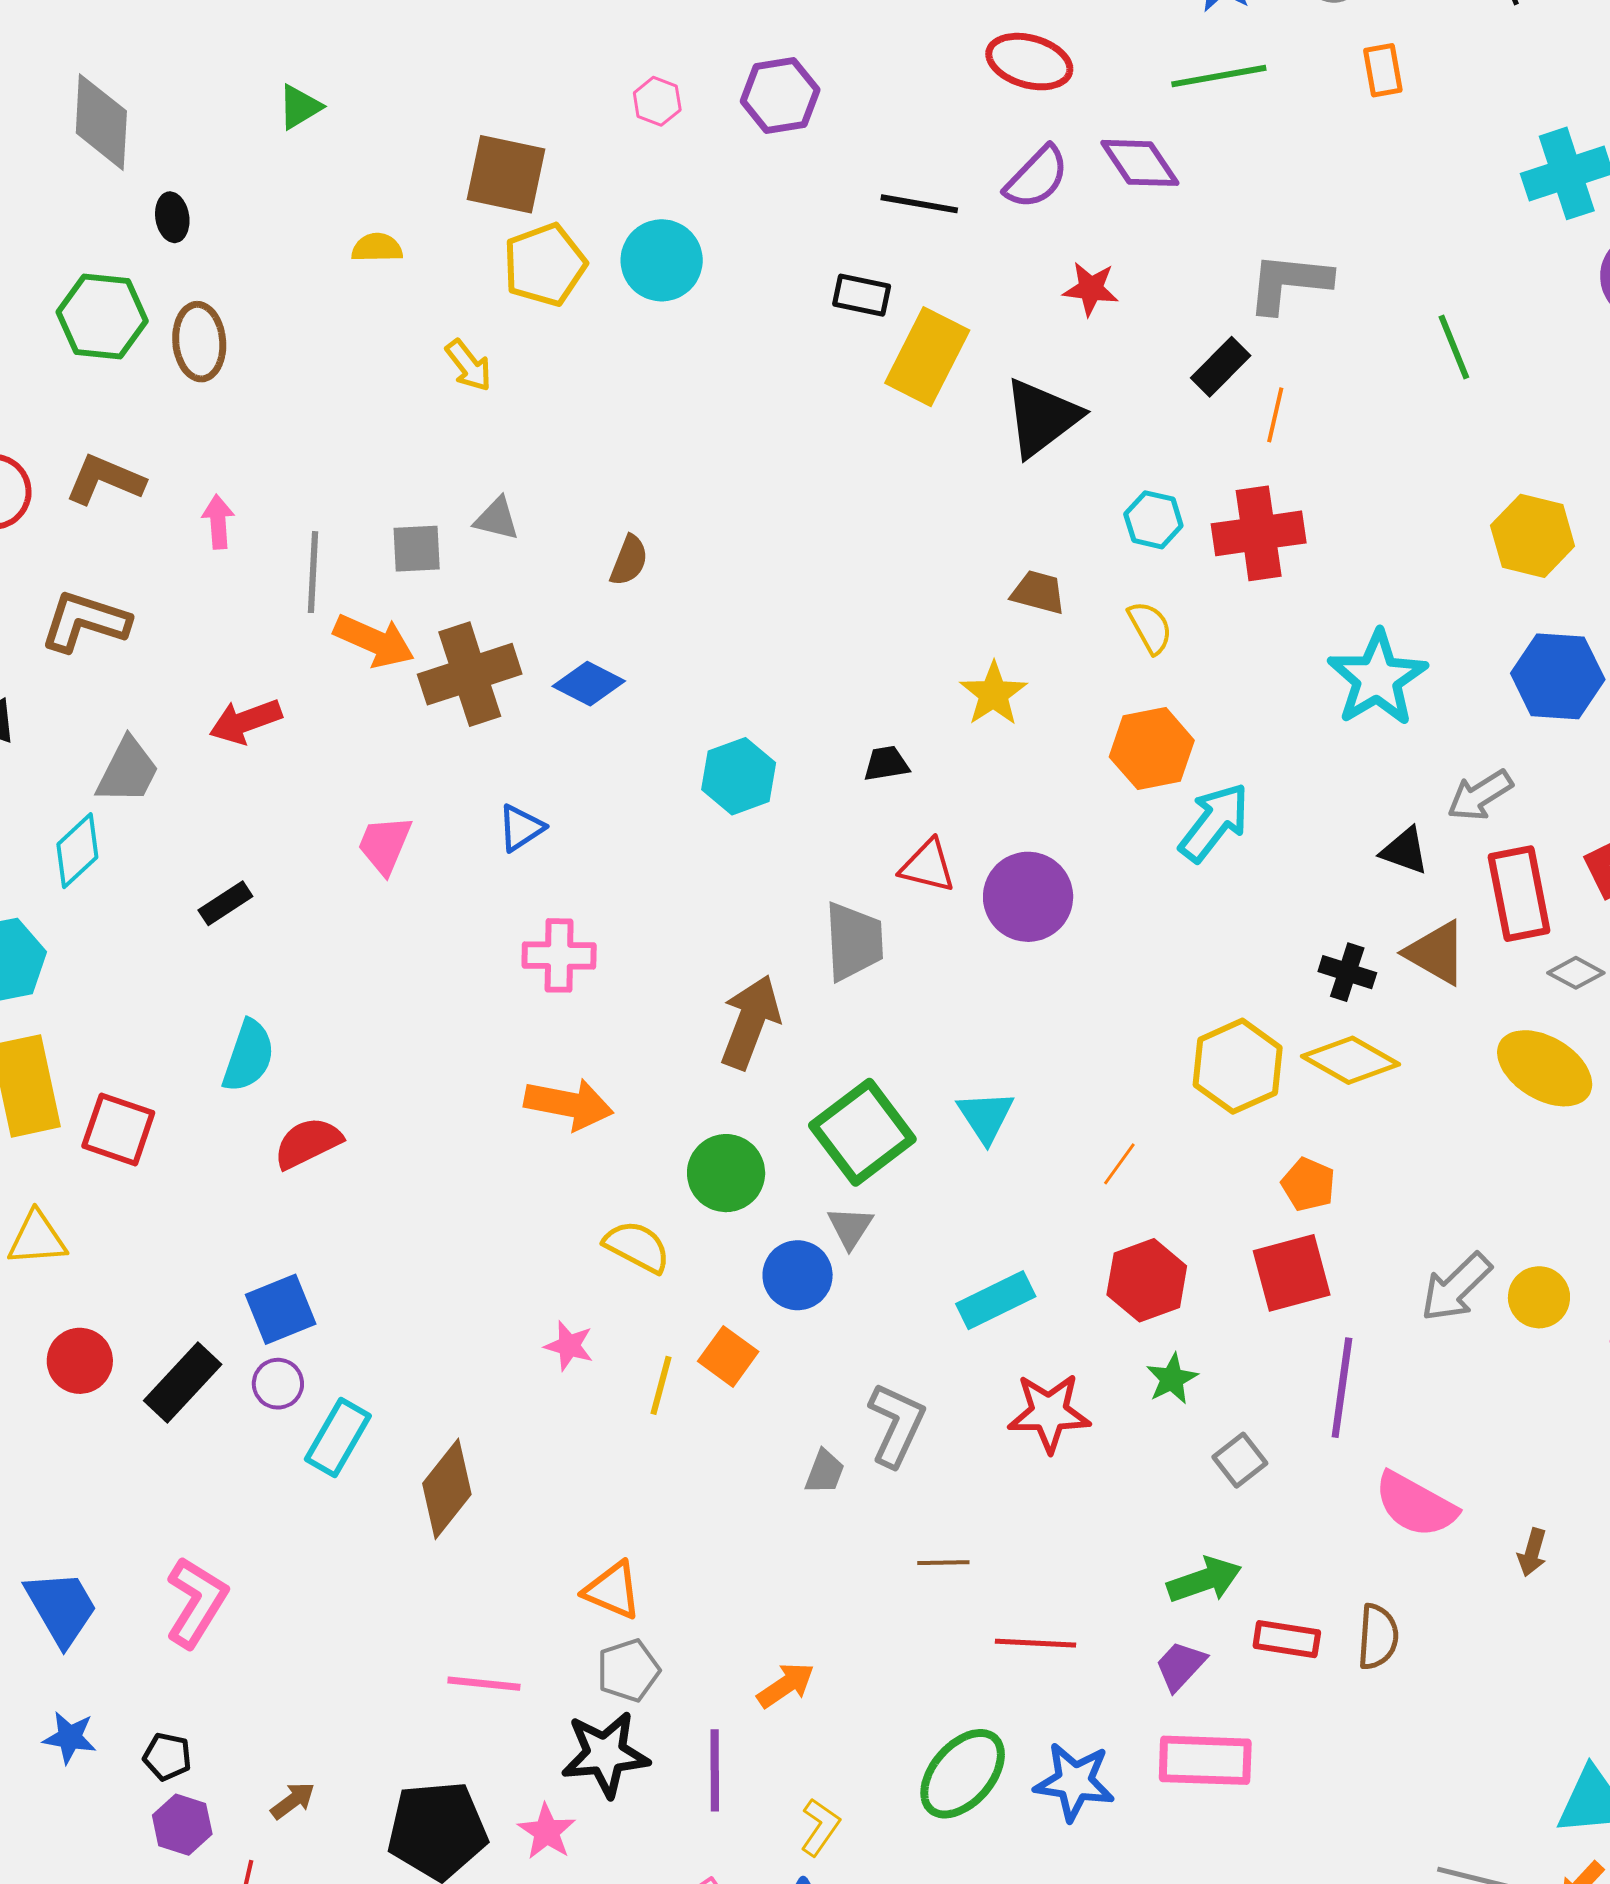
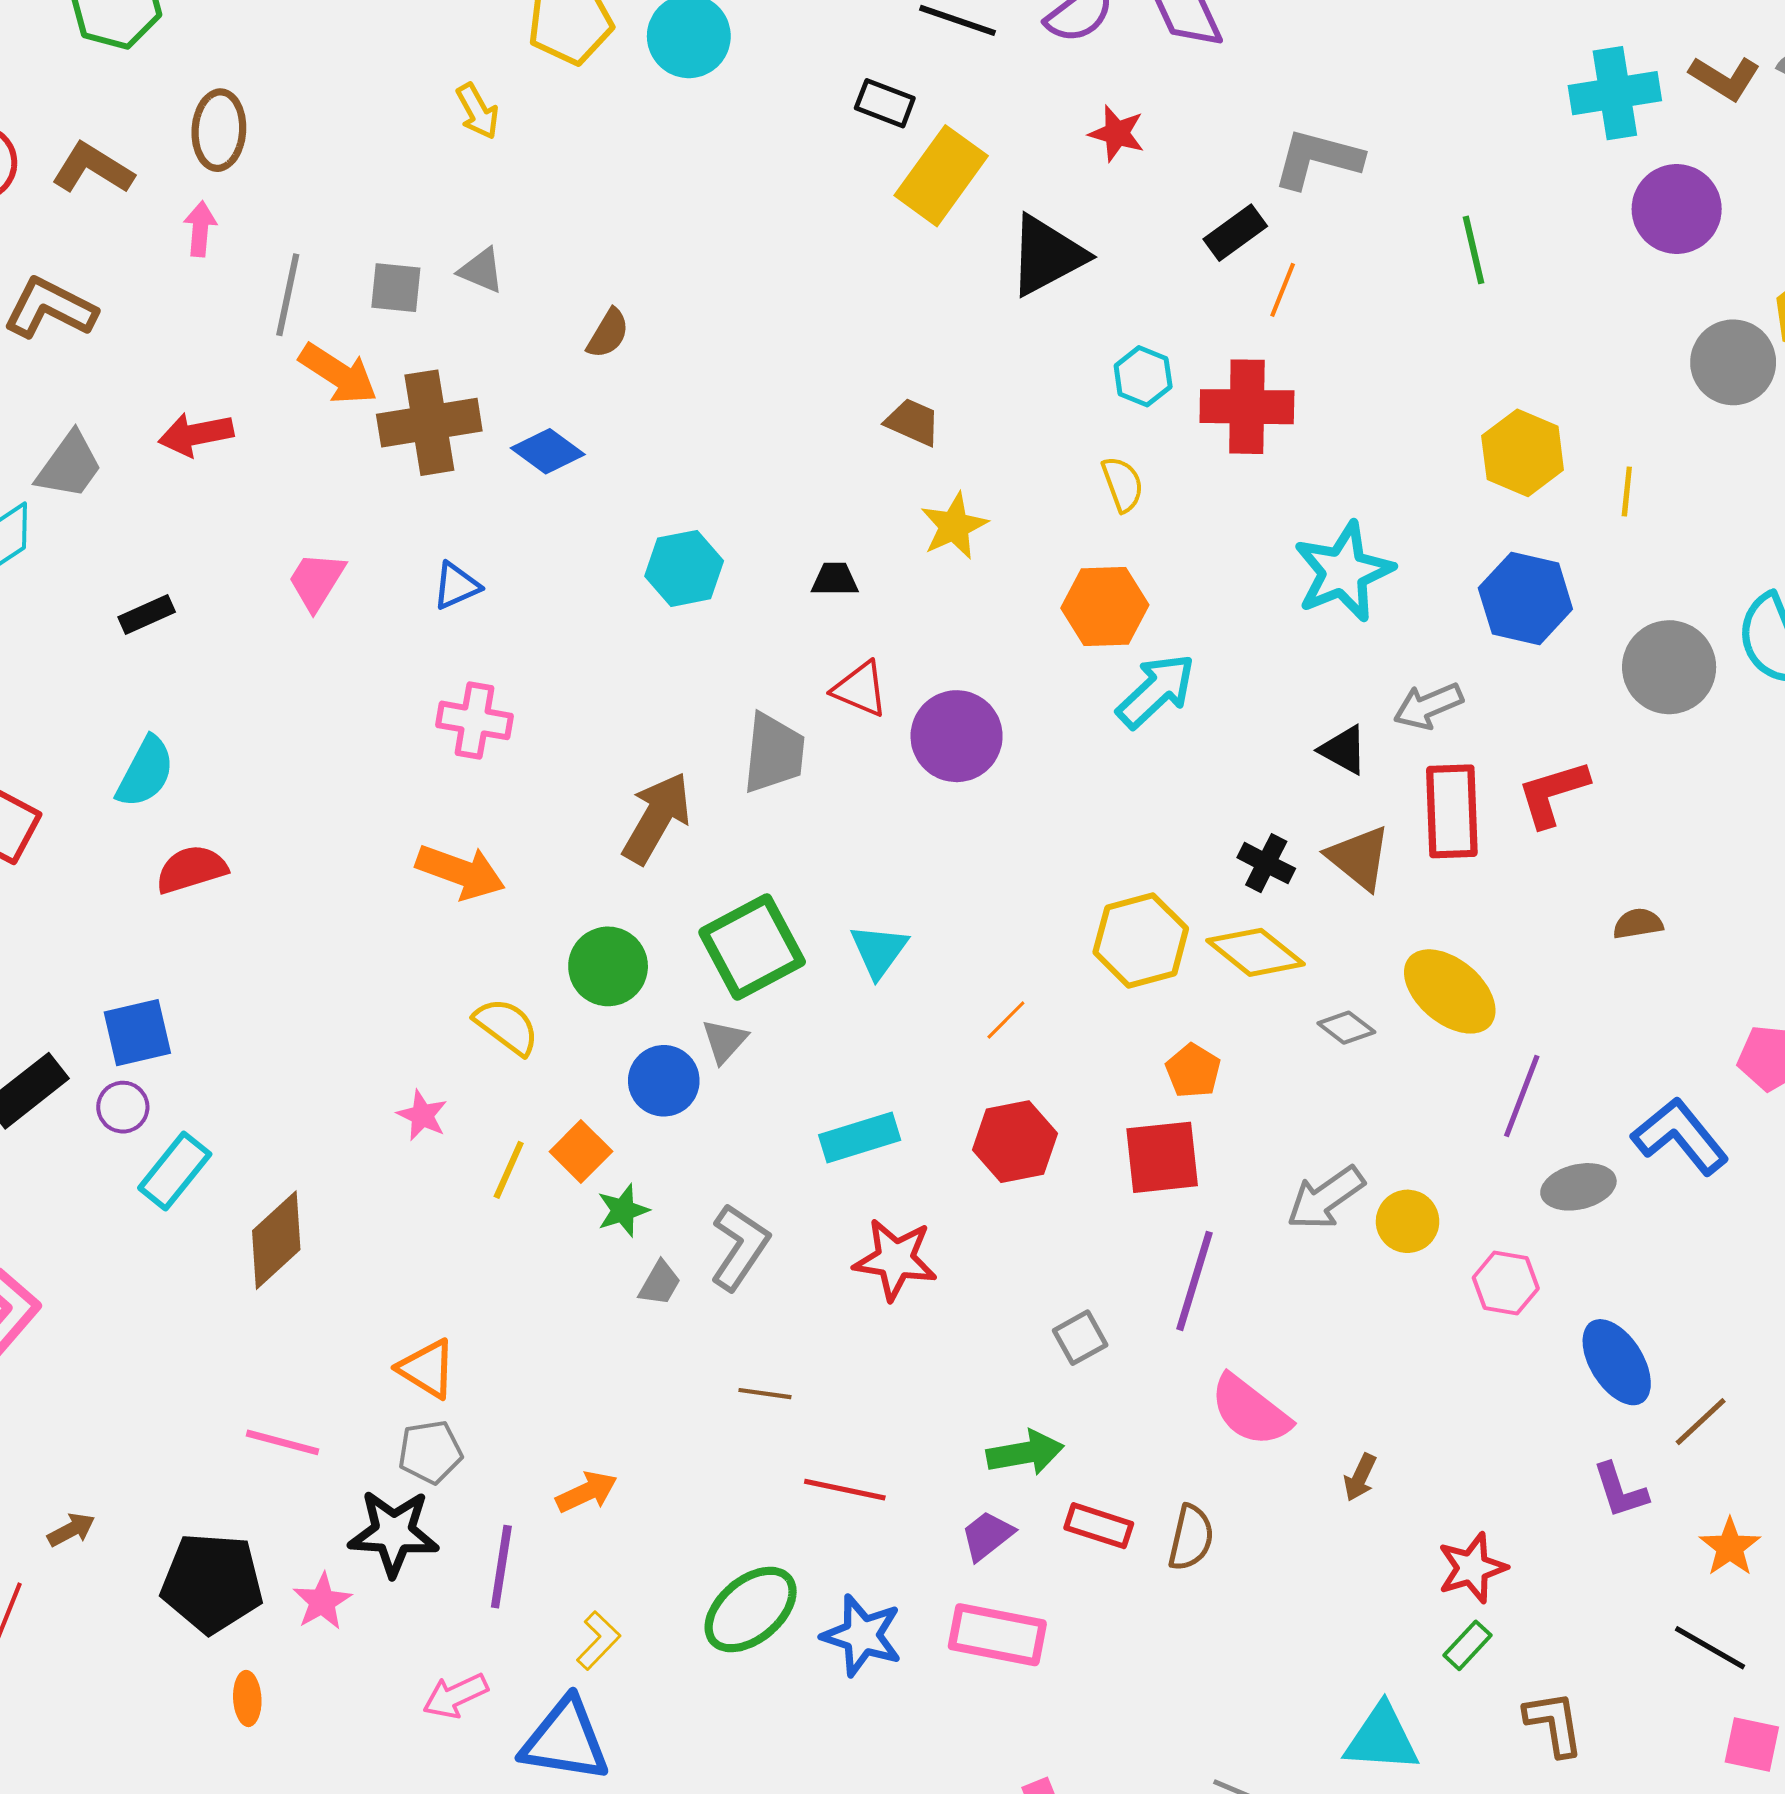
brown ellipse: (199, 342) -> (219, 130), moved
brown trapezoid: (1038, 592) -> (913, 422), moved
gray diamond: (1576, 973) -> (1346, 1028), moved
green star: (1172, 1379) -> (623, 1210), moved

